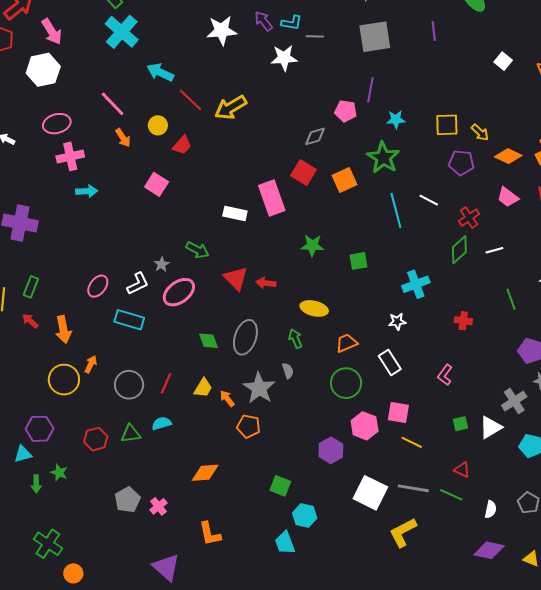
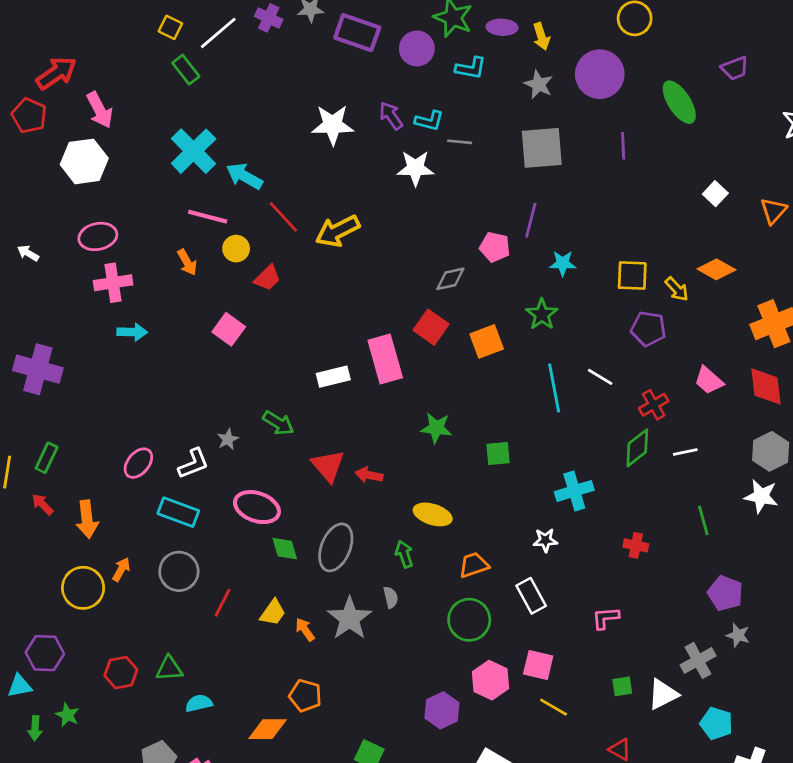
cyan cross: (122, 32) -> (194, 151), moved
pink line: (113, 104) -> (208, 217), moved, turned -36
orange diamond: (508, 156) -> (716, 269), moved
green star: (383, 158) -> (542, 314), size x0.7
white rectangle: (235, 213) -> (333, 377), turned -30
pink ellipse: (179, 292) -> (257, 507), moved, turned 52
pink L-shape: (445, 375) -> (606, 618), turned 45
gray circle: (129, 385) -> (179, 571), moved
cyan semicircle: (161, 423) -> (199, 703), moved
orange pentagon: (249, 426) -> (305, 696), moved

